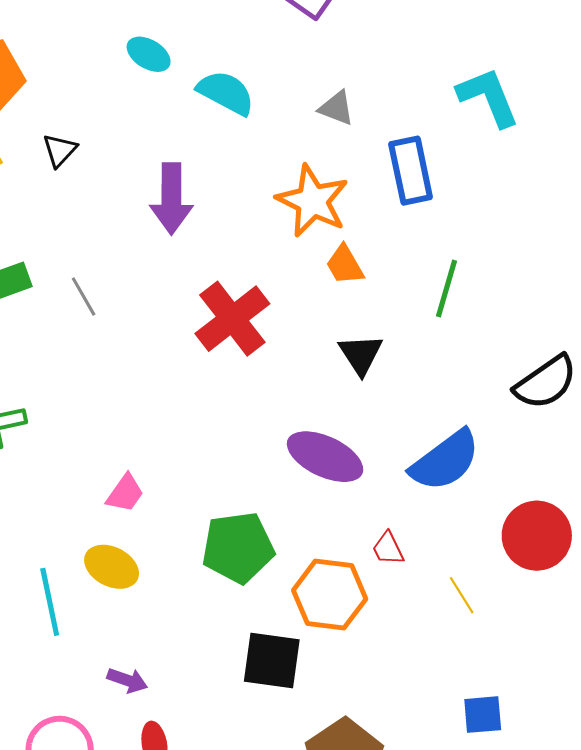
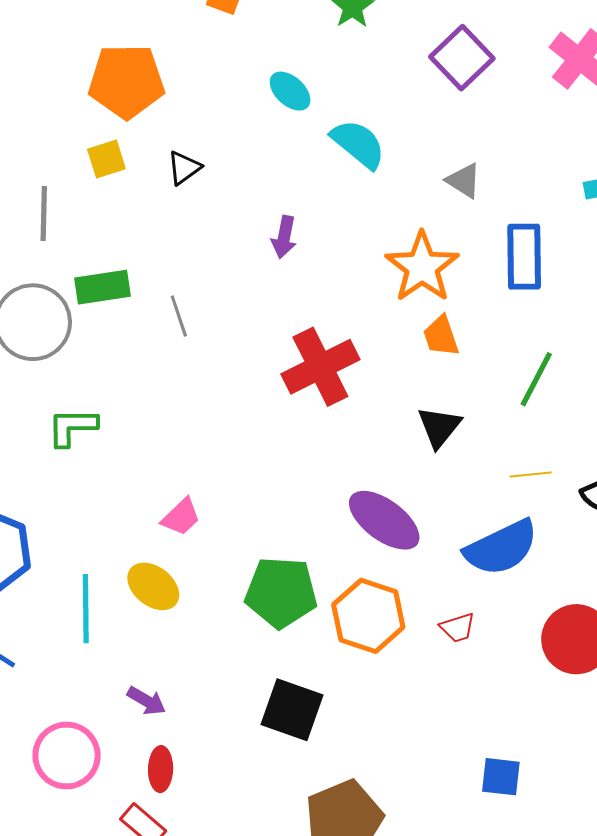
purple arrow: (171, 199) -> (284, 237), size x0.6
red trapezoid: (388, 549) -> (458, 628), moved, turned -93
orange hexagon: (330, 595) -> (368, 616), moved
yellow line: (462, 595) -> (531, 475), moved, turned -75
blue square: (483, 715) -> (501, 777), moved

